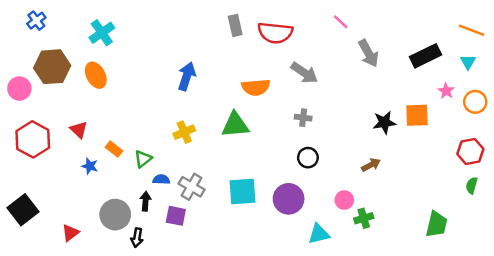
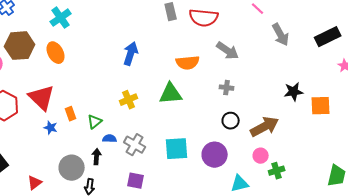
orange square: (417, 115) -> (321, 106), moved
red triangle: (79, 130) -> (42, 98), size x1.8
orange rectangle: (114, 149) -> (71, 114), turned 32
brown arrow: (371, 165) -> (265, 127), moved, size x1.8
purple square: (176, 216) -> (136, 181), moved

